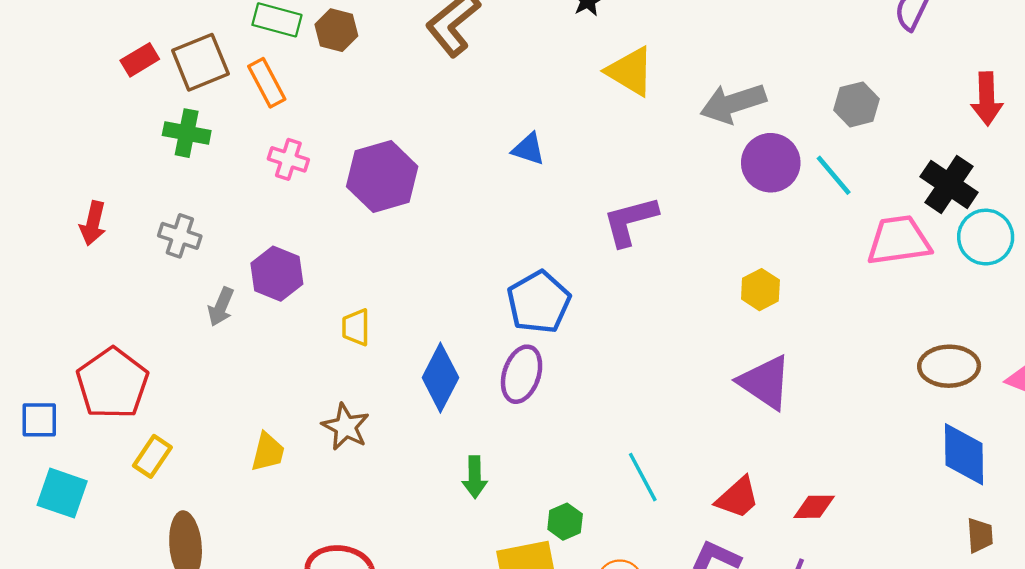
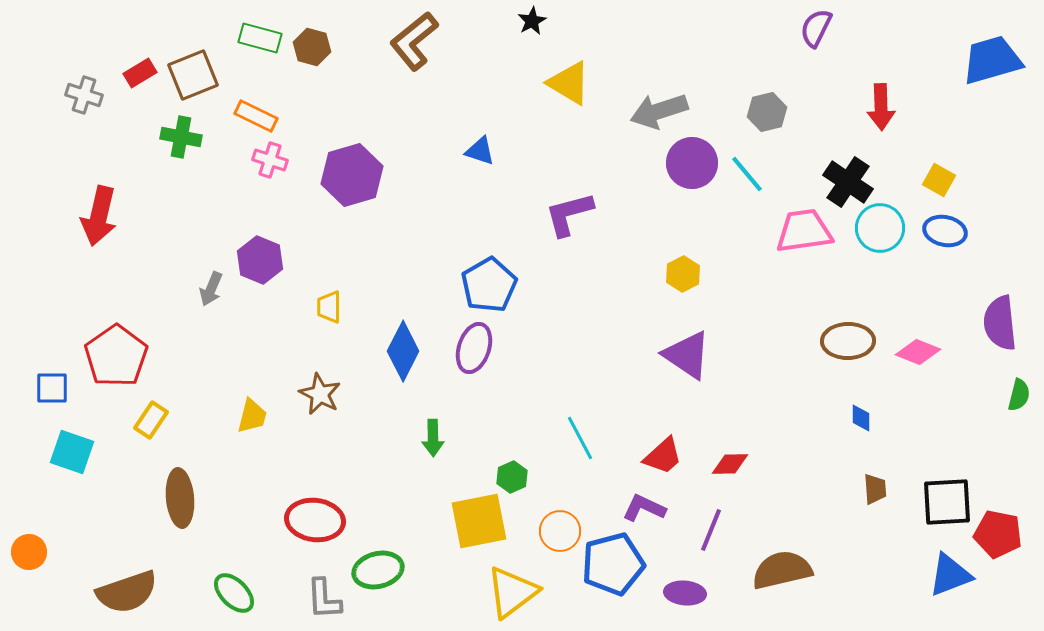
orange rectangle: (267, 83) -> (256, 116), moved, turned -36
red arrow: (93, 223) -> (99, 216), size x1.5
gray cross: (180, 236) -> (84, 95), moved
blue diamond: (964, 454) -> (861, 418), size x0.5

